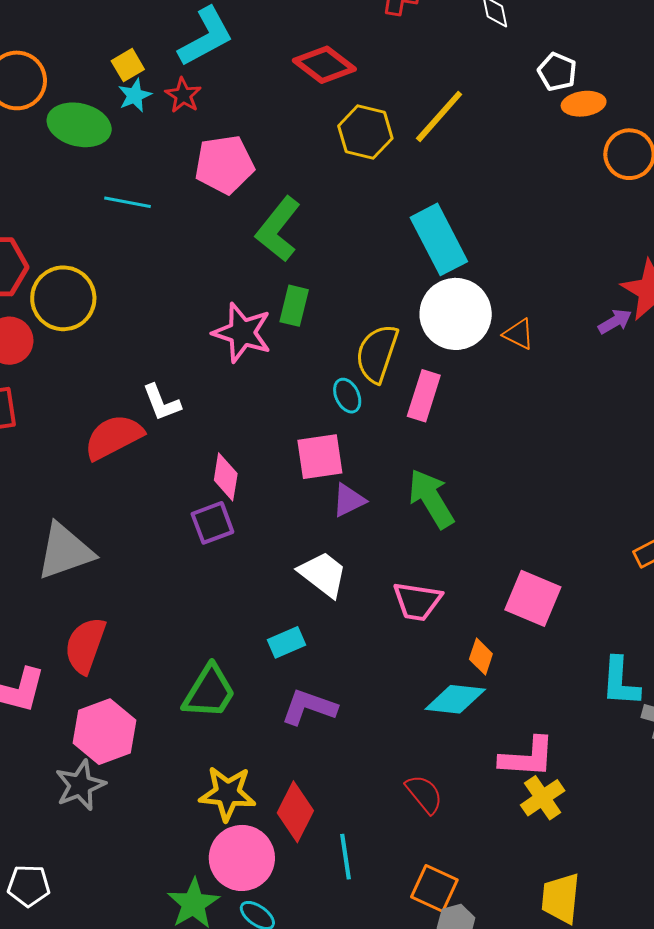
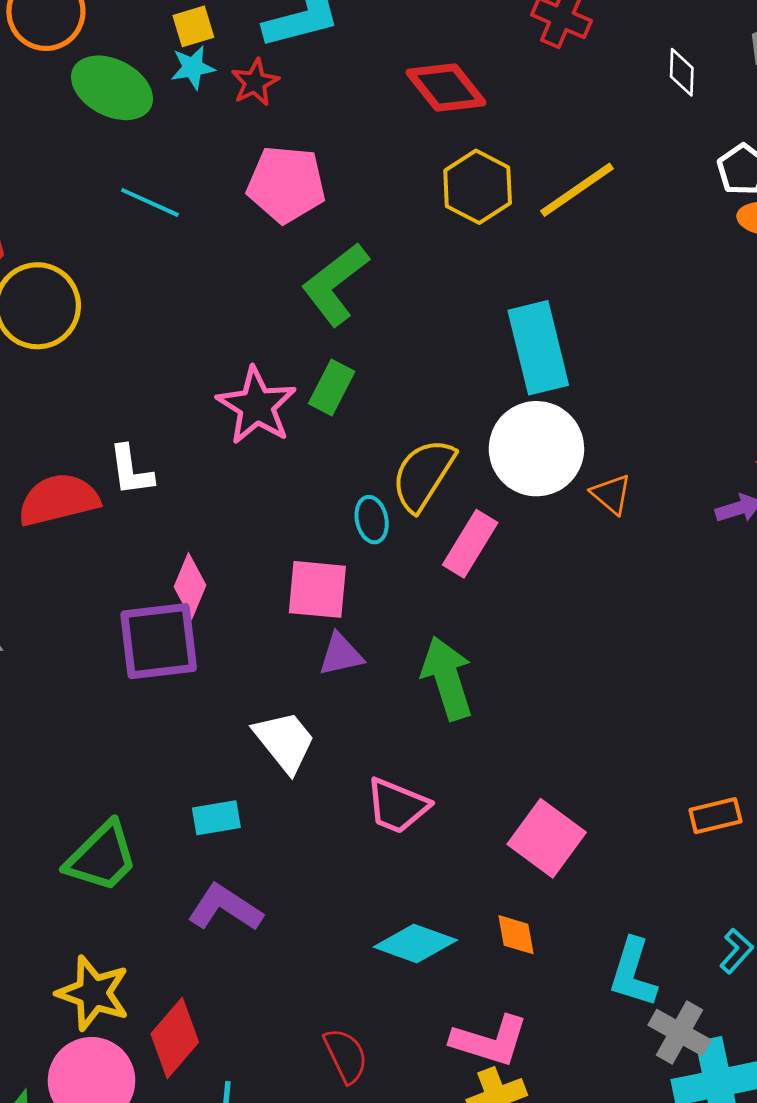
purple square: (212, 523) -> (159, 641), size x1.5
orange diamond: (481, 657) -> (516, 935), moved, turned -42

